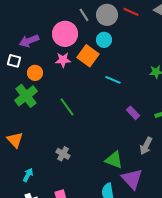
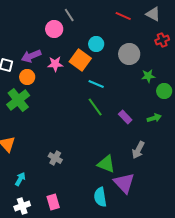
gray line: (84, 15) -> (69, 15), moved
gray circle: (107, 15) -> (129, 54), moved
pink circle: (65, 34) -> (54, 29), moved, size x0.7
purple arrow: (29, 41) -> (31, 56), moved
cyan line: (113, 80) -> (96, 84), moved
green line: (67, 107) -> (95, 107), moved

